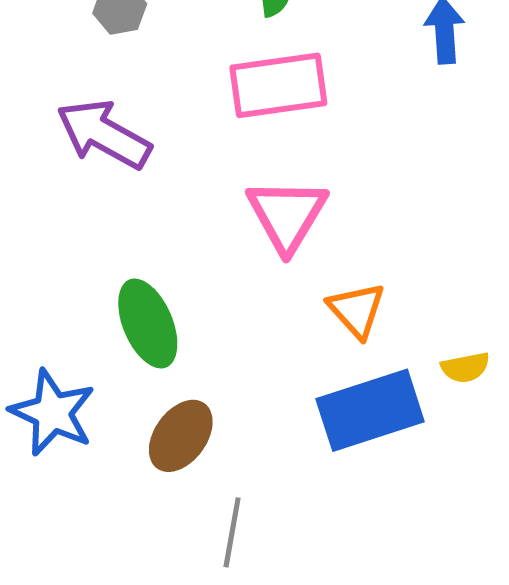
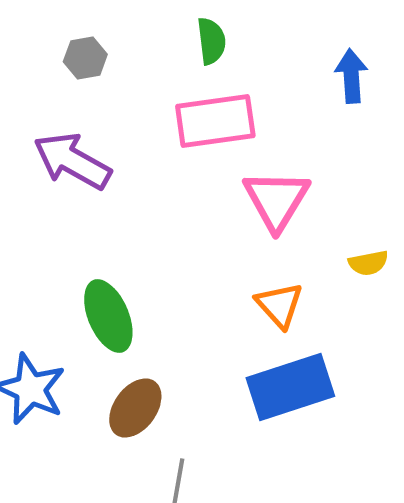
pink triangle: (287, 215) -> (276, 200), moved
yellow semicircle: (465, 367) -> (368, 263), moved

